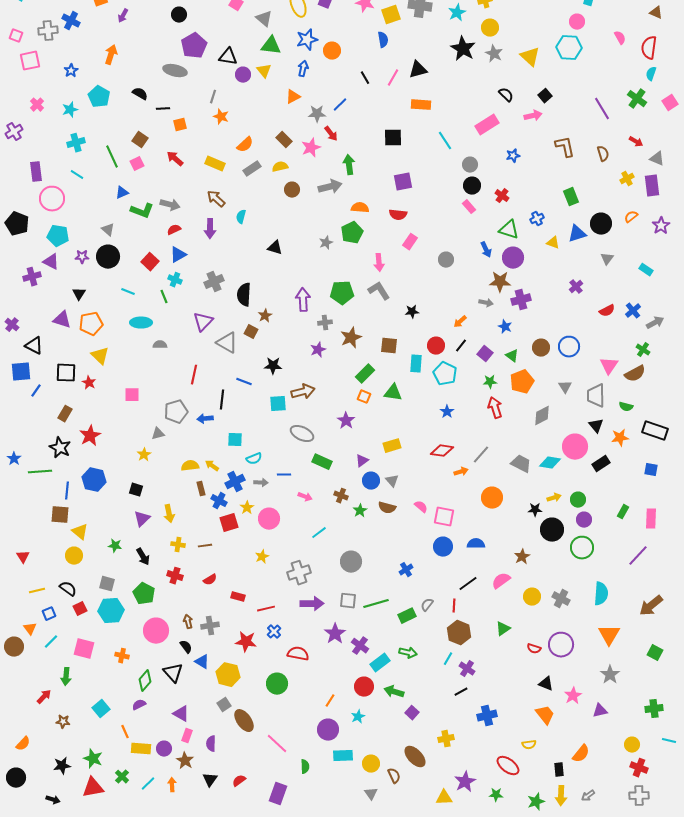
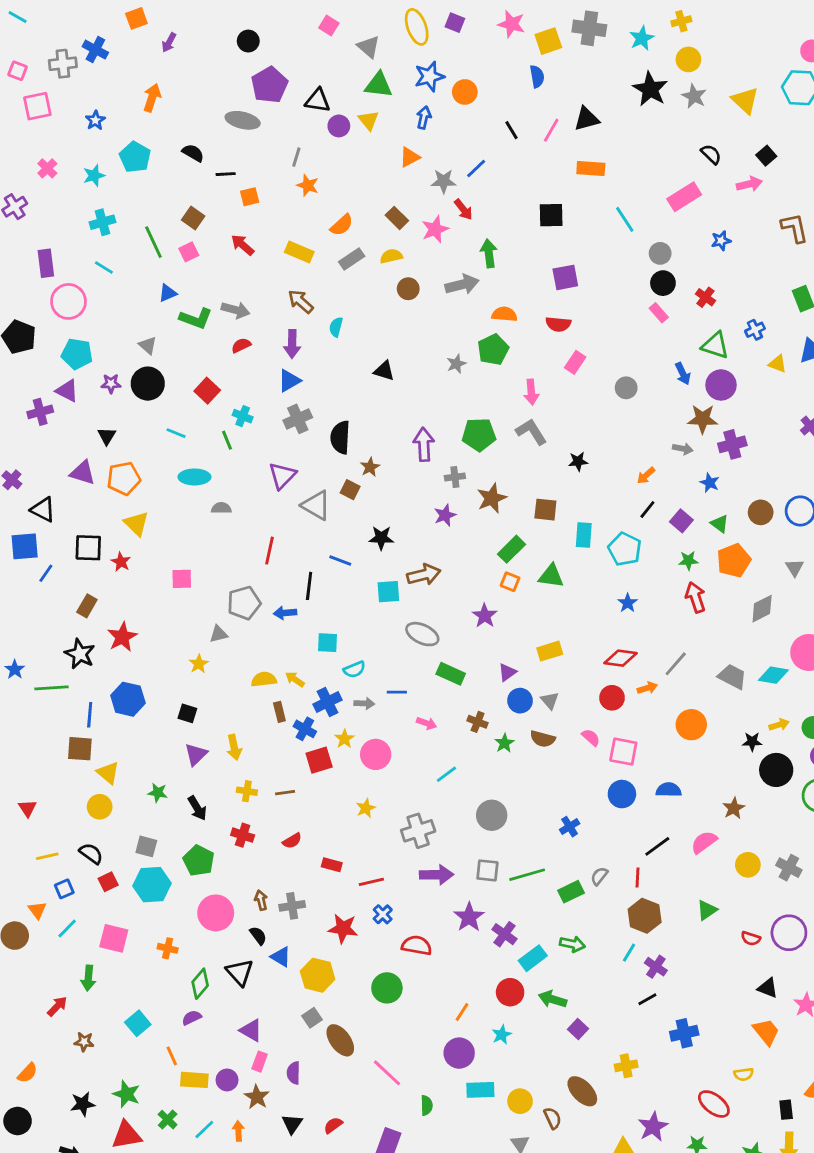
blue triangle: (178, 255) -> (289, 381), moved
red circle: (436, 346) -> (612, 698), moved

